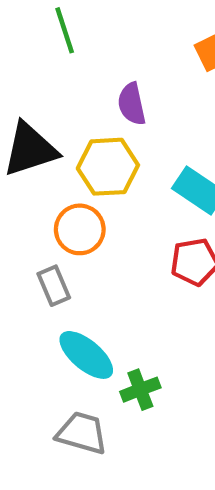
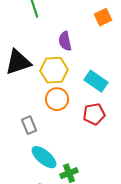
orange circle: (80, 229) -> (57, 99), moved

